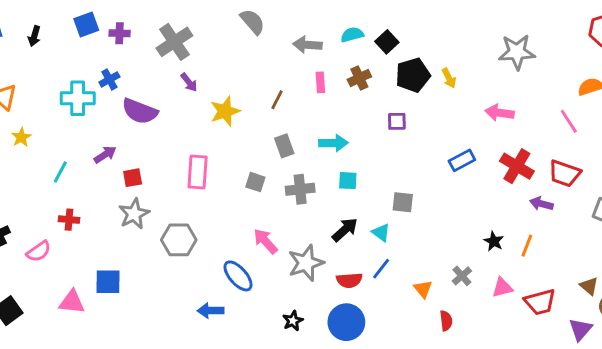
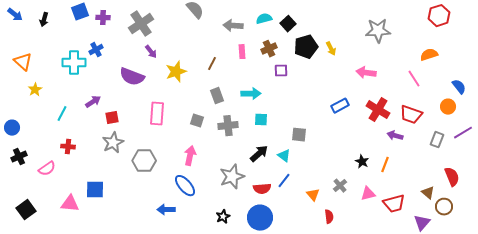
purple semicircle: (140, 111) -> (132, 77), moved
purple square: (397, 121) -> (281, 71), moved
pink arrow: (265, 241) -> (190, 156), moved, turned 54

